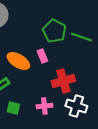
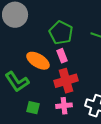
green pentagon: (54, 31) -> (61, 33), moved
red cross: (63, 81) -> (66, 81), moved

